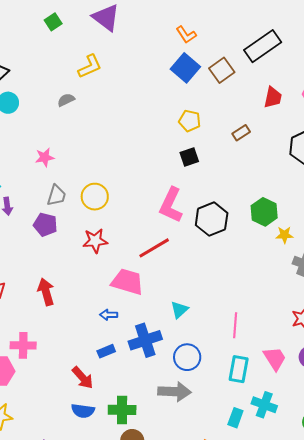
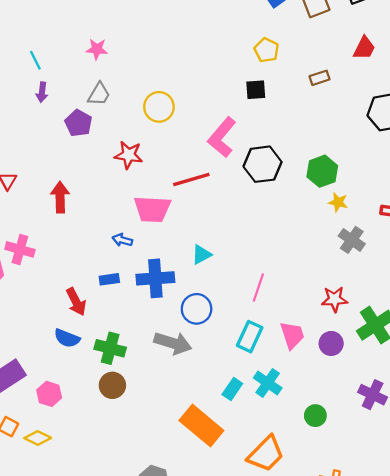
yellow circle: (95, 197) -> (159, 107), moved
pink trapezoid: (127, 282) -> (152, 209), turned 152

